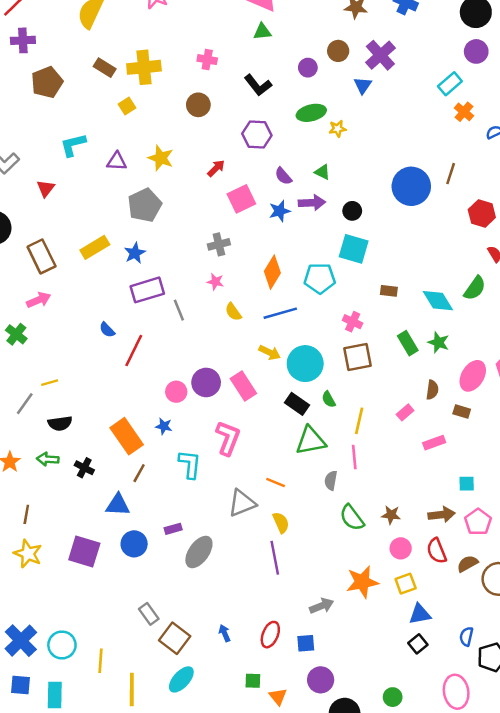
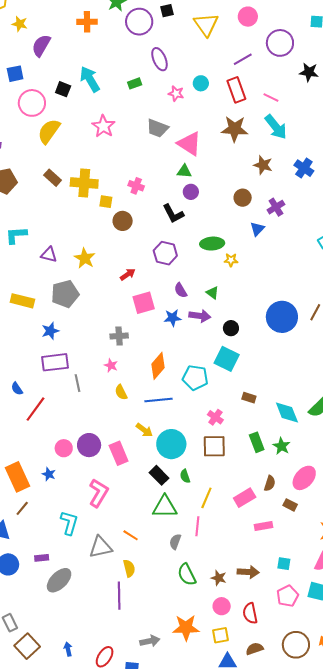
purple cross: (380, 55) -> (276, 207), size x0.7
purple circle: (308, 68) -> (191, 192), moved
yellow square: (127, 106) -> (106, 202), moved, turned 32
yellow rectangle: (95, 247) -> (22, 301), moved, turned 35
pink rectangle: (405, 412) -> (245, 498), size x1.5
cyan L-shape: (190, 464) -> (69, 523), moved
brown arrow: (442, 515) -> (248, 572), moved
brown semicircle: (468, 564) -> (255, 649), moved

